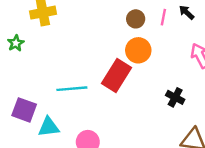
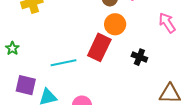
green star: (16, 43) -> (12, 48), moved
black cross: (175, 97) -> (139, 57), moved

